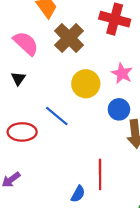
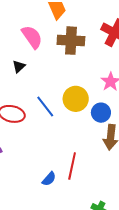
brown cross: (69, 38) -> (71, 41), turned 36
yellow circle: (86, 84) -> (76, 99), moved

